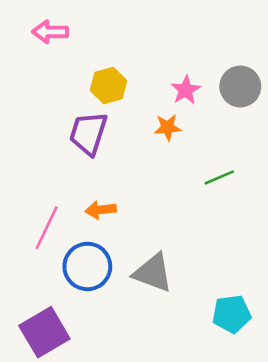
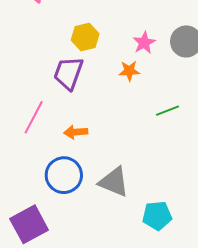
pink line: (47, 228) -> (34, 117), moved
cyan pentagon: (232, 314) -> (157, 216), moved

